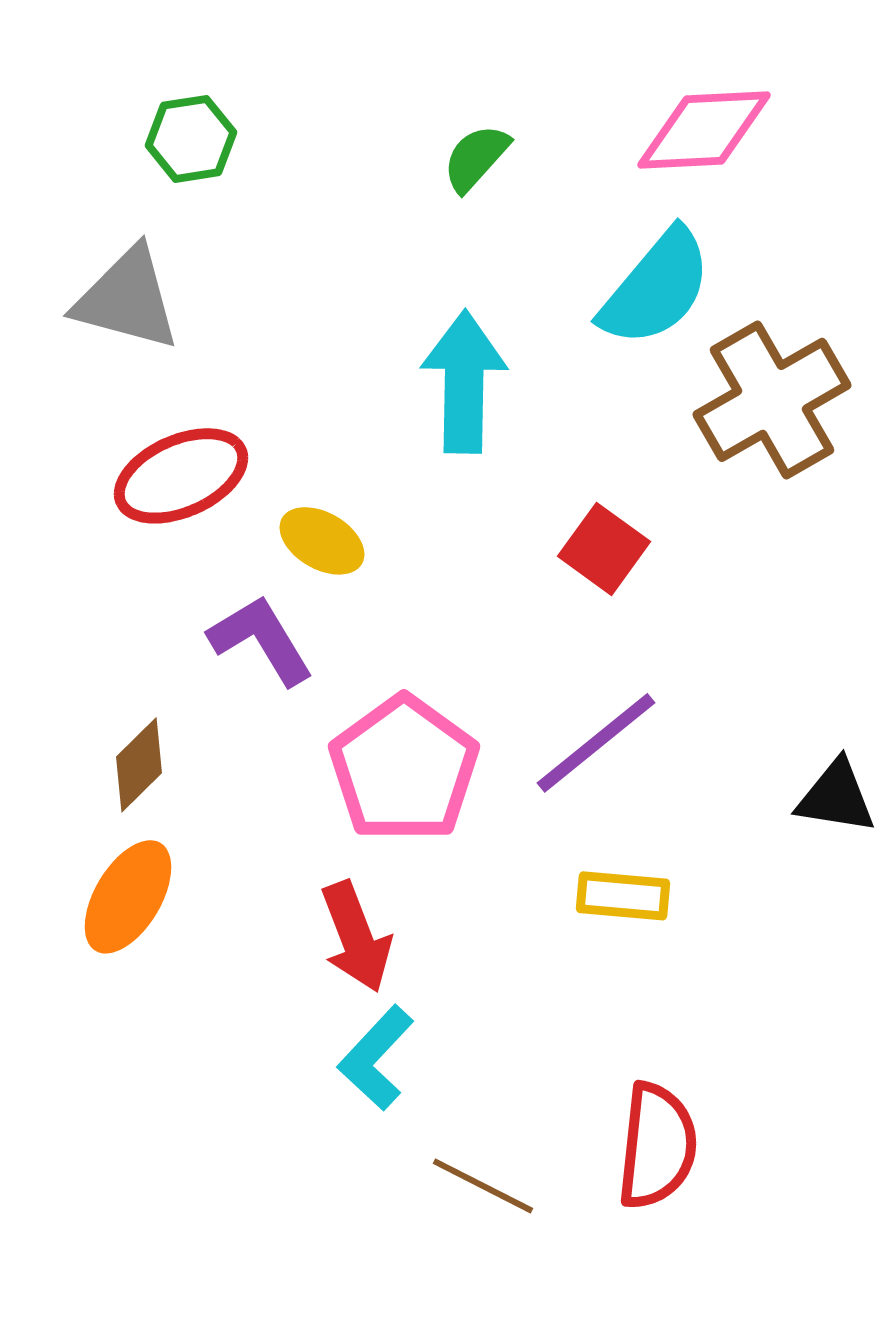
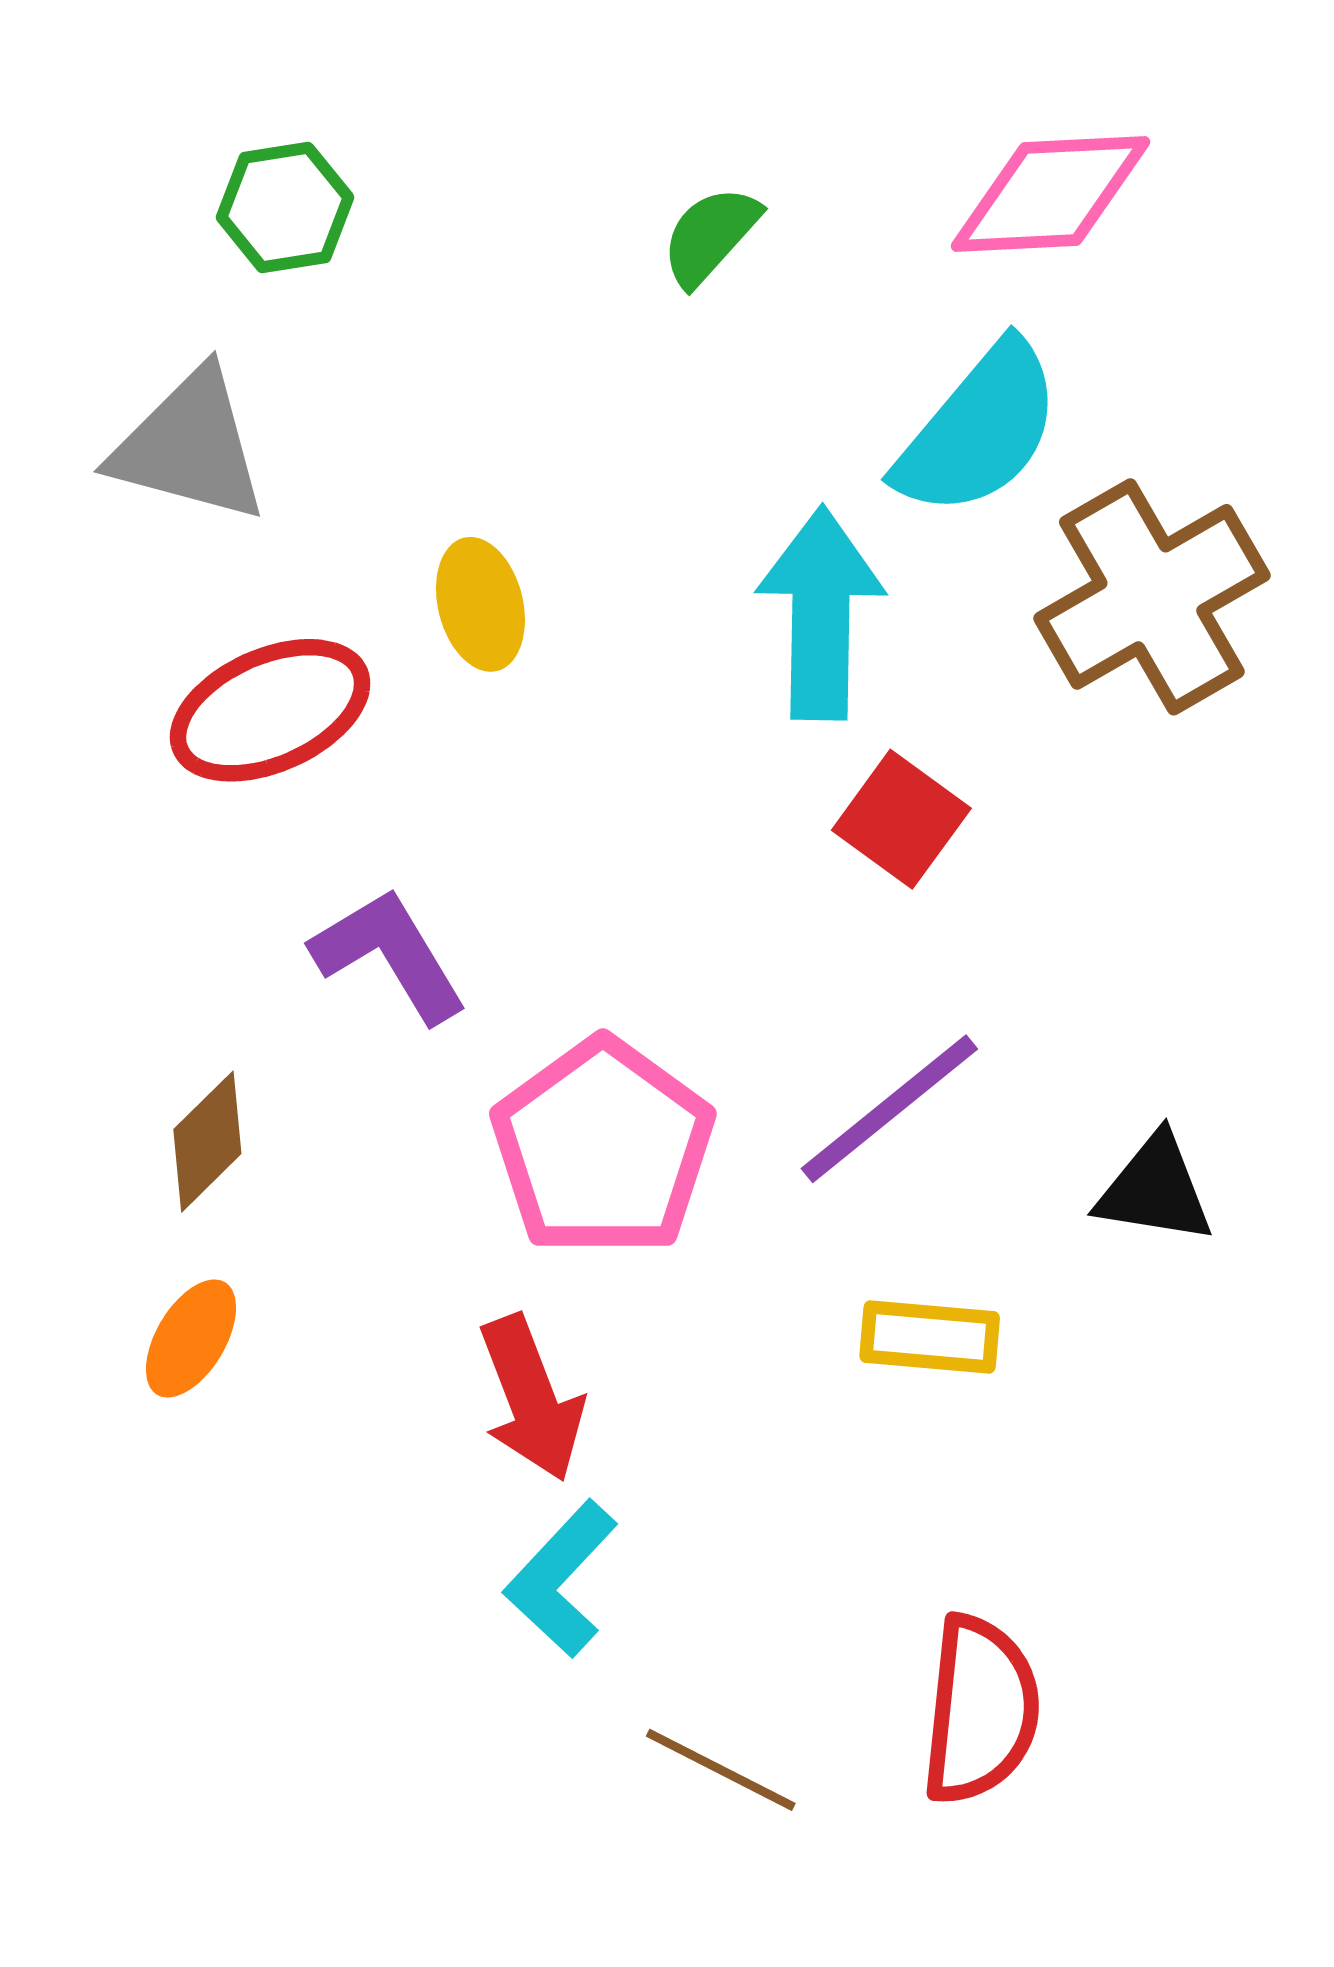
cyan arrow: (464, 382) -> (821, 613), moved
yellow ellipse: (322, 541) -> (480, 604), moved, turned 46
black triangle: (836, 797) -> (1155, 1189), moved
orange ellipse: (128, 897) -> (191, 1339), size x0.7

